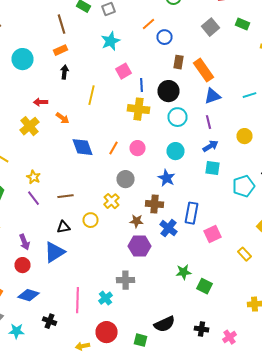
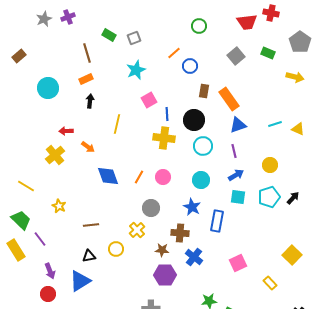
cyan pentagon: (244, 186) -> (269, 197), moved
purple line: (34, 198) -> (40, 239), moved
blue rectangle: (192, 213) -> (217, 221), moved

